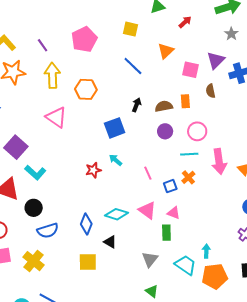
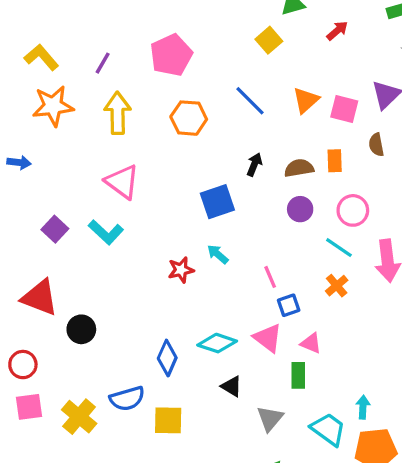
yellow square: (130, 29) -> (269, 40), moved, turned 35
purple line: (43, 45) -> (103, 63), turned 64
orange triangle: (166, 51) -> (306, 100), moved
orange hexagon: (86, 89) -> (189, 118), moved
purple square: (16, 147) -> (55, 229), size x0.7
cyan line: (189, 154) -> (339, 248), turned 36
cyan L-shape: (35, 172) -> (106, 232), moved
blue square: (170, 186) -> (289, 305), moved
blue semicircle: (48, 231) -> (127, 399), moved
black triangle: (110, 242) -> (232, 386), moved

